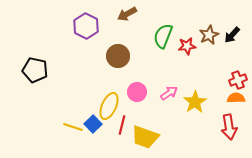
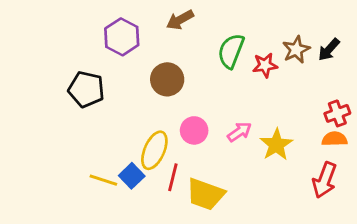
black pentagon: (35, 70) -> (86, 89), moved
red arrow: (229, 127) -> (325, 180), turned 30

